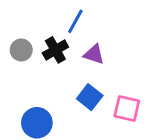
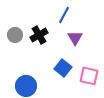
blue line: (75, 21) -> (64, 15), moved
purple triangle: (94, 54) -> (75, 38), moved, turned 42

